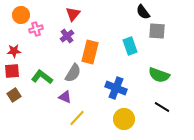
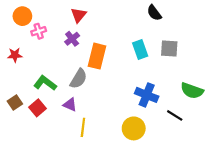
gray square: (157, 31) -> (169, 49), moved
red square: (12, 71) -> (38, 108), moved, turned -35
green semicircle: (159, 75) -> (192, 91), moved
blue cross: (116, 88) -> (147, 95), moved
yellow line: (77, 118) -> (83, 127), turned -36

